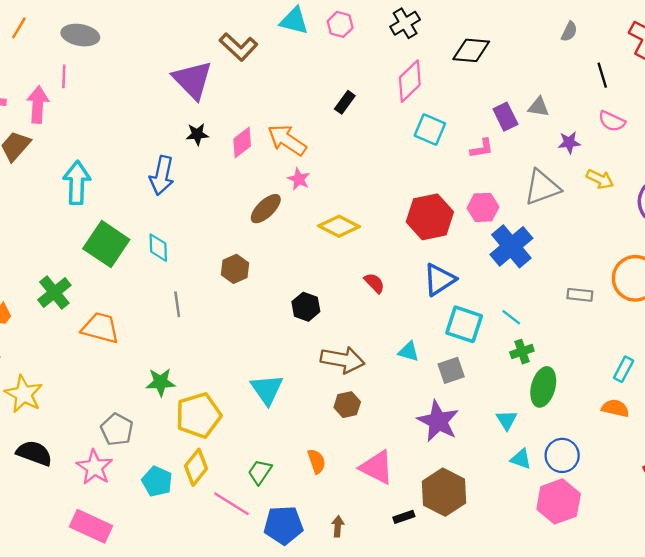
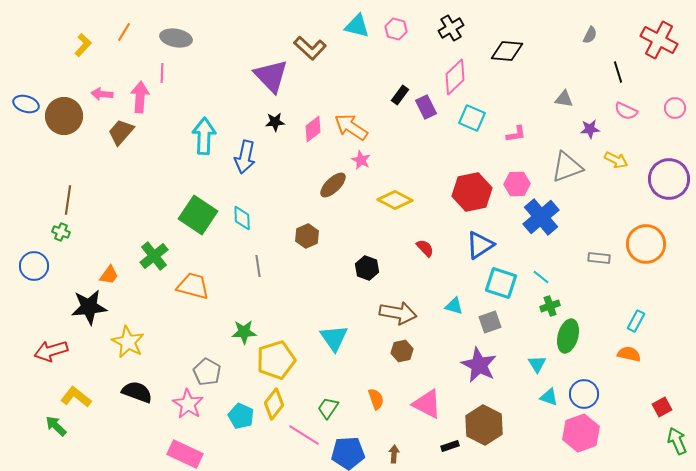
purple rectangle: (505, 117) -> (426, 107), moved
cyan arrow: (77, 183) -> (204, 136), moved

